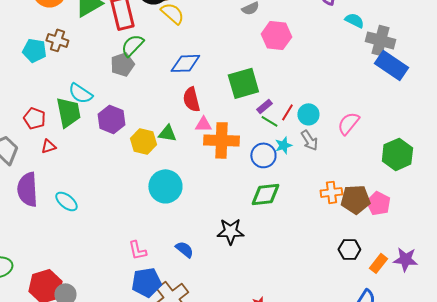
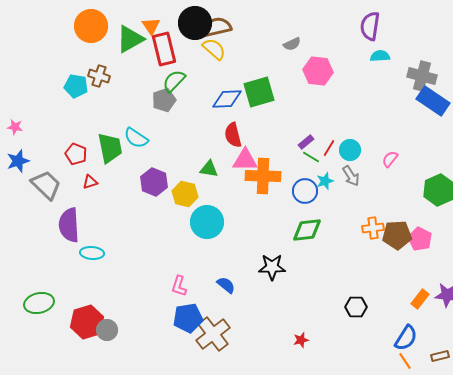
cyan semicircle: (354, 20) -> (380, 56), moved, turned -30
green square: (243, 83) -> (259, 92), moved
cyan semicircle: (80, 93) -> (136, 138), moved
purple hexagon: (111, 119) -> (154, 182), moved
pink semicircle: (348, 123) -> (390, 159), size x0.7
pink triangle: (203, 124) -> (245, 160), size x1.5
yellow hexagon: (143, 141) -> (185, 194), moved
cyan ellipse: (66, 201) -> (92, 253), moved, turned -35
black hexagon: (349, 249) -> (356, 307), moved
pink L-shape: (137, 250) -> (179, 286), turned 30

